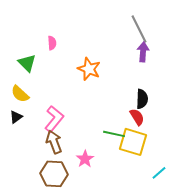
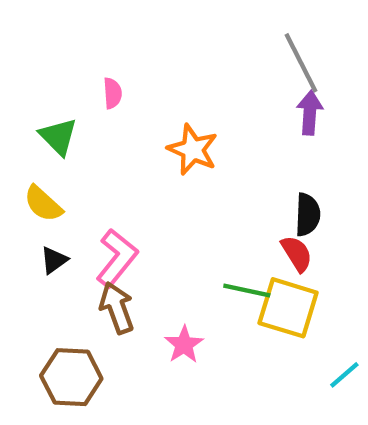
black triangle: (16, 117) -> (54, 260), moved
brown hexagon: (54, 174) -> (71, 377), moved

